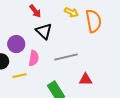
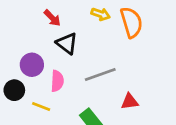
yellow line: (20, 76) -> (41, 106), turned 40

